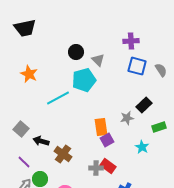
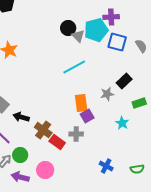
black circle: (76, 52) -> (68, 28), moved
cyan pentagon: (84, 80) -> (96, 30), moved
cyan line: (58, 98) -> (74, 67), moved
red rectangle: (108, 166) -> (57, 142), moved
gray cross: (96, 168) -> (76, 134), moved

